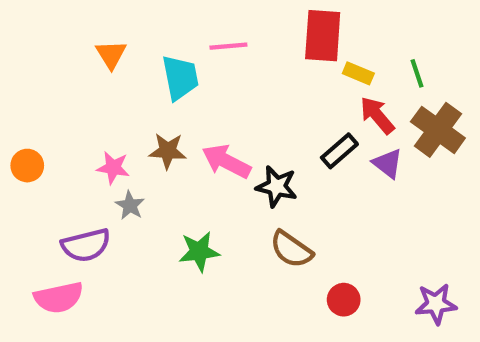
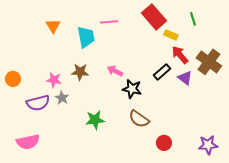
red rectangle: (323, 36) -> (154, 17), turned -45
green line: (417, 73) -> (193, 19), moved
pink arrow: (226, 161) -> (115, 71), moved, size x0.7
purple semicircle: (86, 245) -> (38, 103), moved

